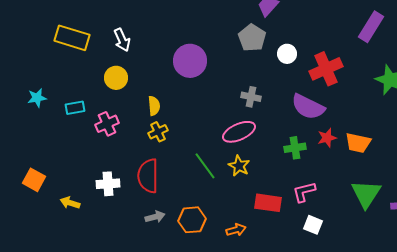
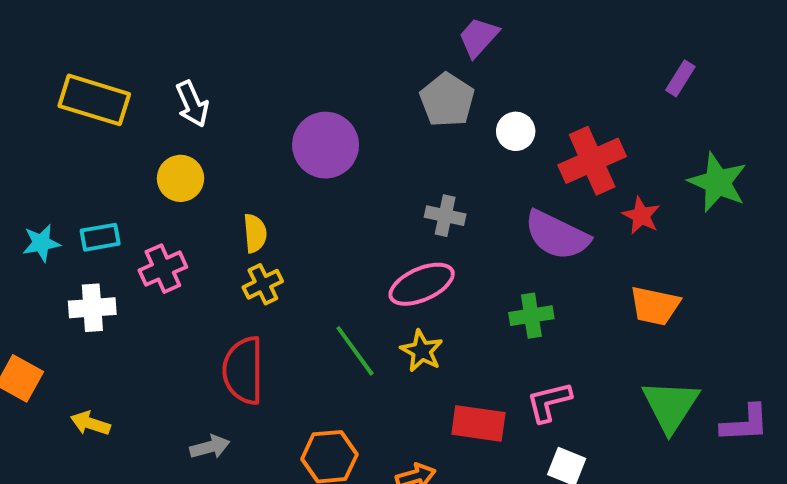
purple rectangle: (371, 27) -> (680, 78), size x0.6
cyan star: (37, 98) -> (41, 243), moved
red star: (327, 138) -> (641, 216), moved, turned -30
white cross: (108, 184) -> (92, 308), moved
gray arrow: (155, 217) -> (210, 447), moved

